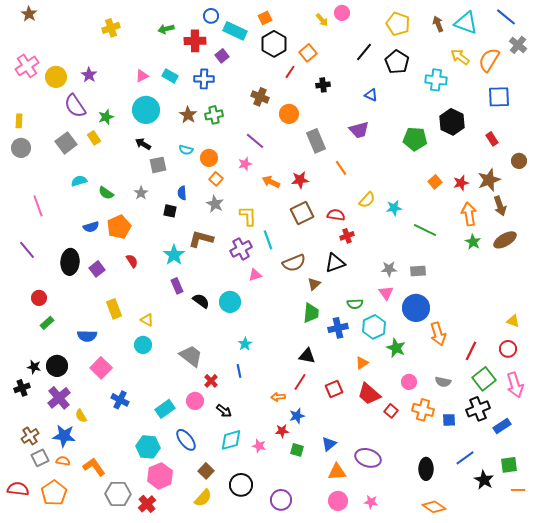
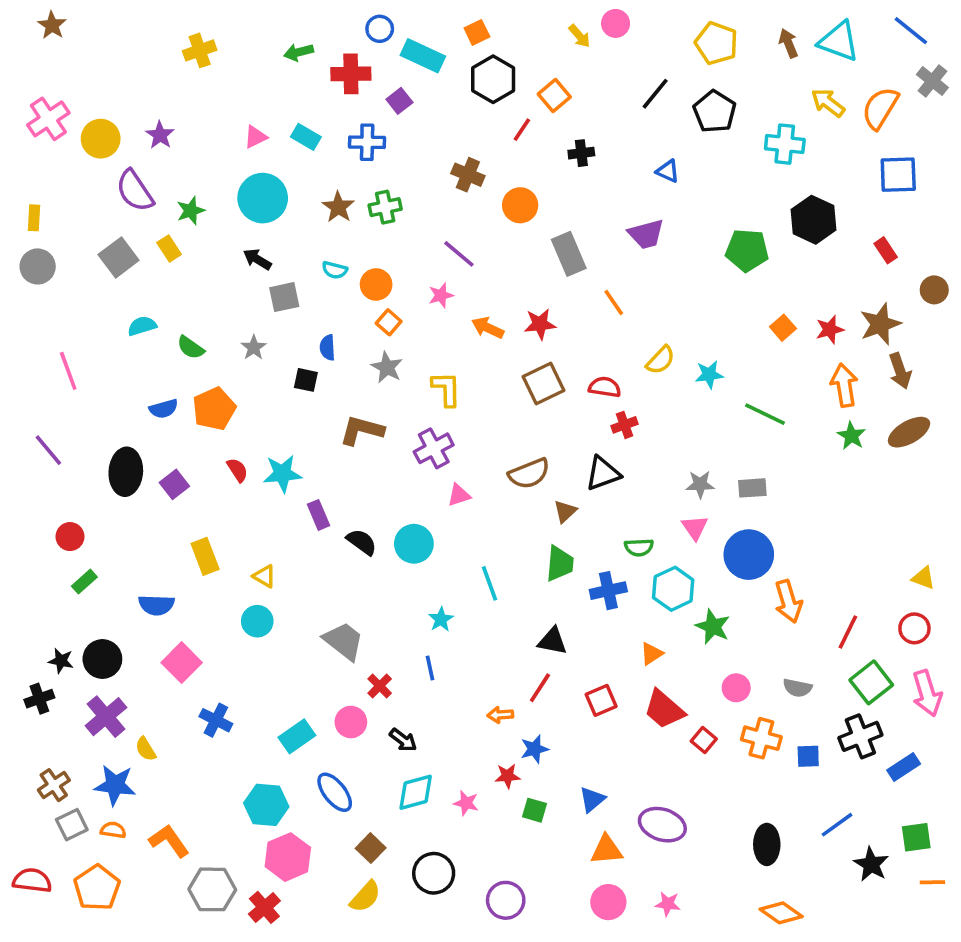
cyan line: (268, 240) -> (490, 583), moved
cyan star: (174, 255) -> (282, 474), moved, turned 30

